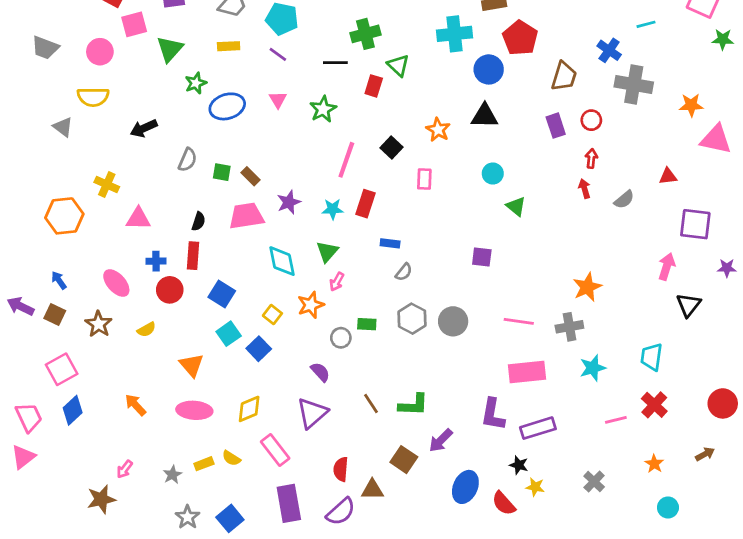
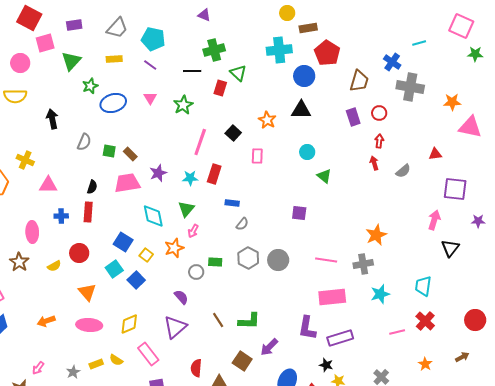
black arrow: (144, 128) -> (52, 119), turned 102
pink ellipse: (116, 283) -> (32, 232), turned 40
red circle: (170, 290) -> (79, 253), moved
blue square: (222, 294) -> (123, 242), moved
orange arrow: (136, 405) -> (46, 321), turned -66

